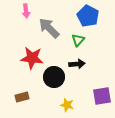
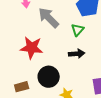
black circle: (54, 77) -> (49, 77), moved

